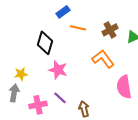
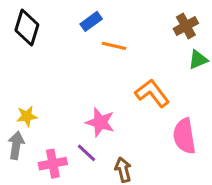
brown cross: (110, 30) -> (186, 26), moved
black diamond: (45, 43) -> (27, 28), moved
pink star: (58, 70) -> (100, 122), moved

